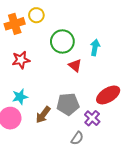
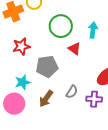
gray pentagon: (68, 104) -> (47, 67), moved
purple cross: (92, 118) -> (94, 99), turned -35
gray semicircle: (77, 138) -> (72, 92), moved

